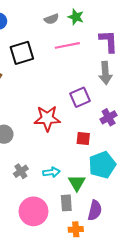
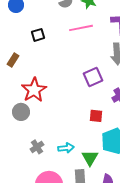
black square: (22, 53) -> (38, 35), size x0.6
red star: (47, 118) -> (34, 90), moved, turned -30

